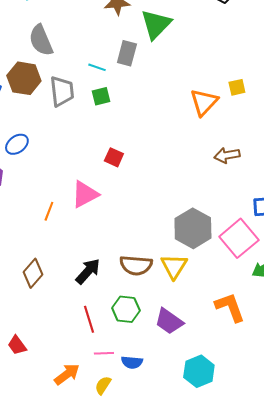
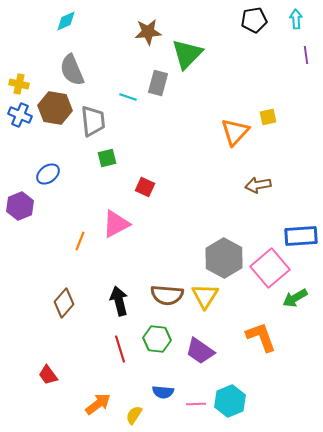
green square: (101, 96) -> (107, 158), moved
black arrow: (88, 271) -> (119, 301), turned -56
pink line: (104, 353) -> (196, 404), moved

